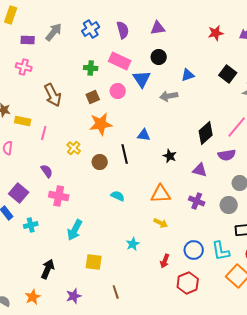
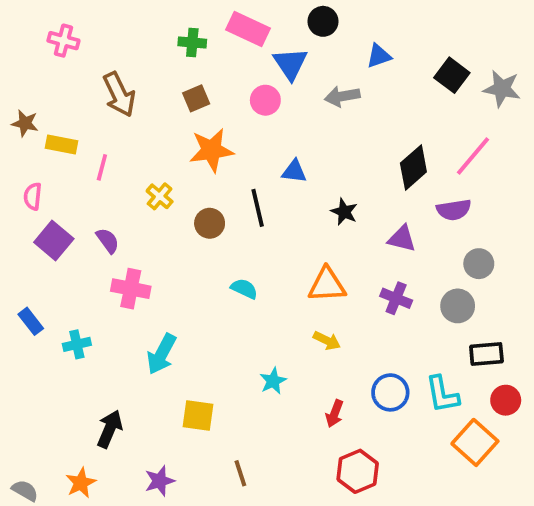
black square: (228, 74) -> (452, 75), moved
pink circle: (118, 91) -> (265, 100), moved
purple square: (19, 193) -> (54, 241), moved
red hexagon: (188, 283) -> (358, 471), moved

